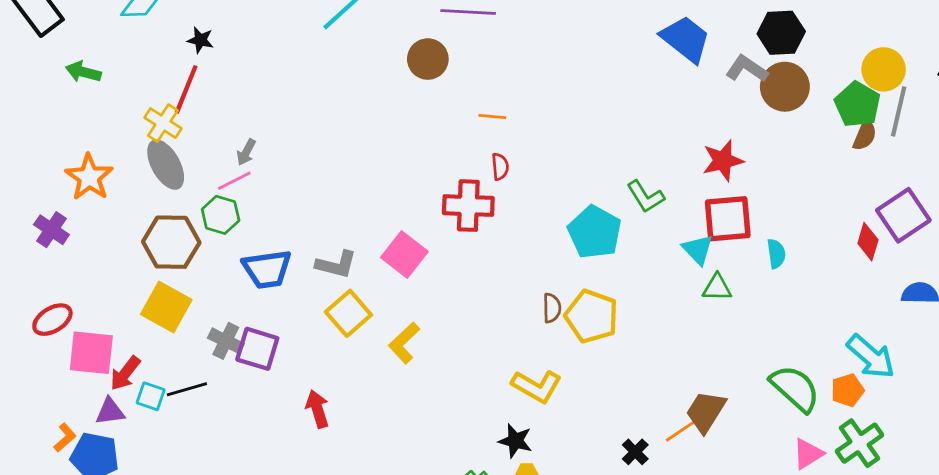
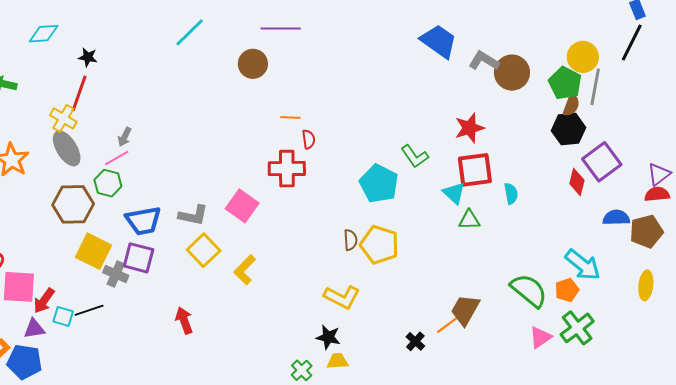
black hexagon: (781, 33) -> (568, 129), moved
orange line: (492, 117) -> (290, 117), moved
yellow square: (166, 307) -> (94, 251), moved
purple square: (257, 349) -> (139, 258), moved

